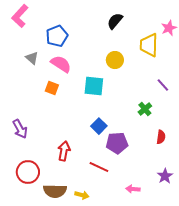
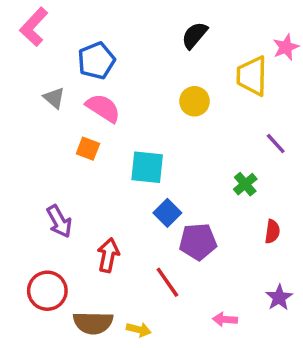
cyan square: (94, 86) -> (147, 167), moved
purple arrow: (20, 129) -> (59, 221), moved
red line: (99, 167) -> (167, 282), turned 30

